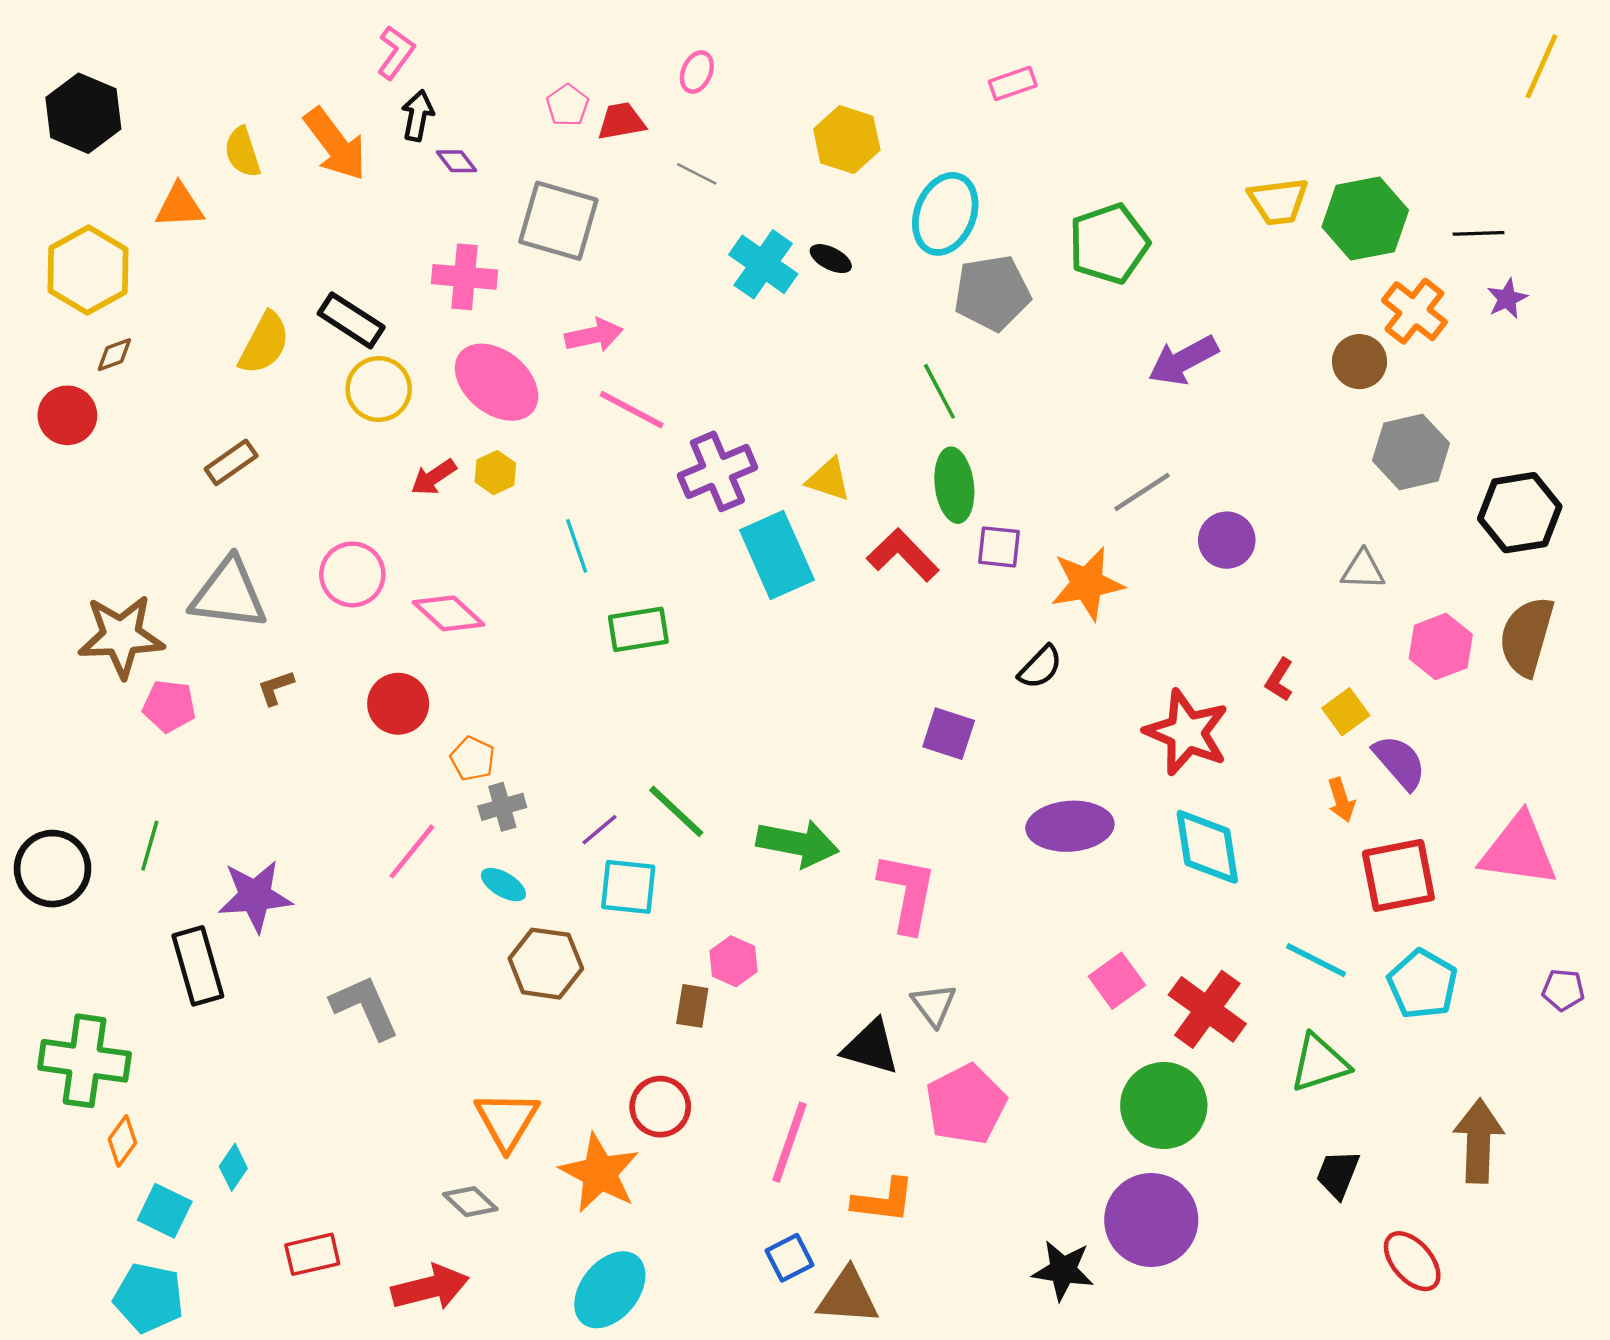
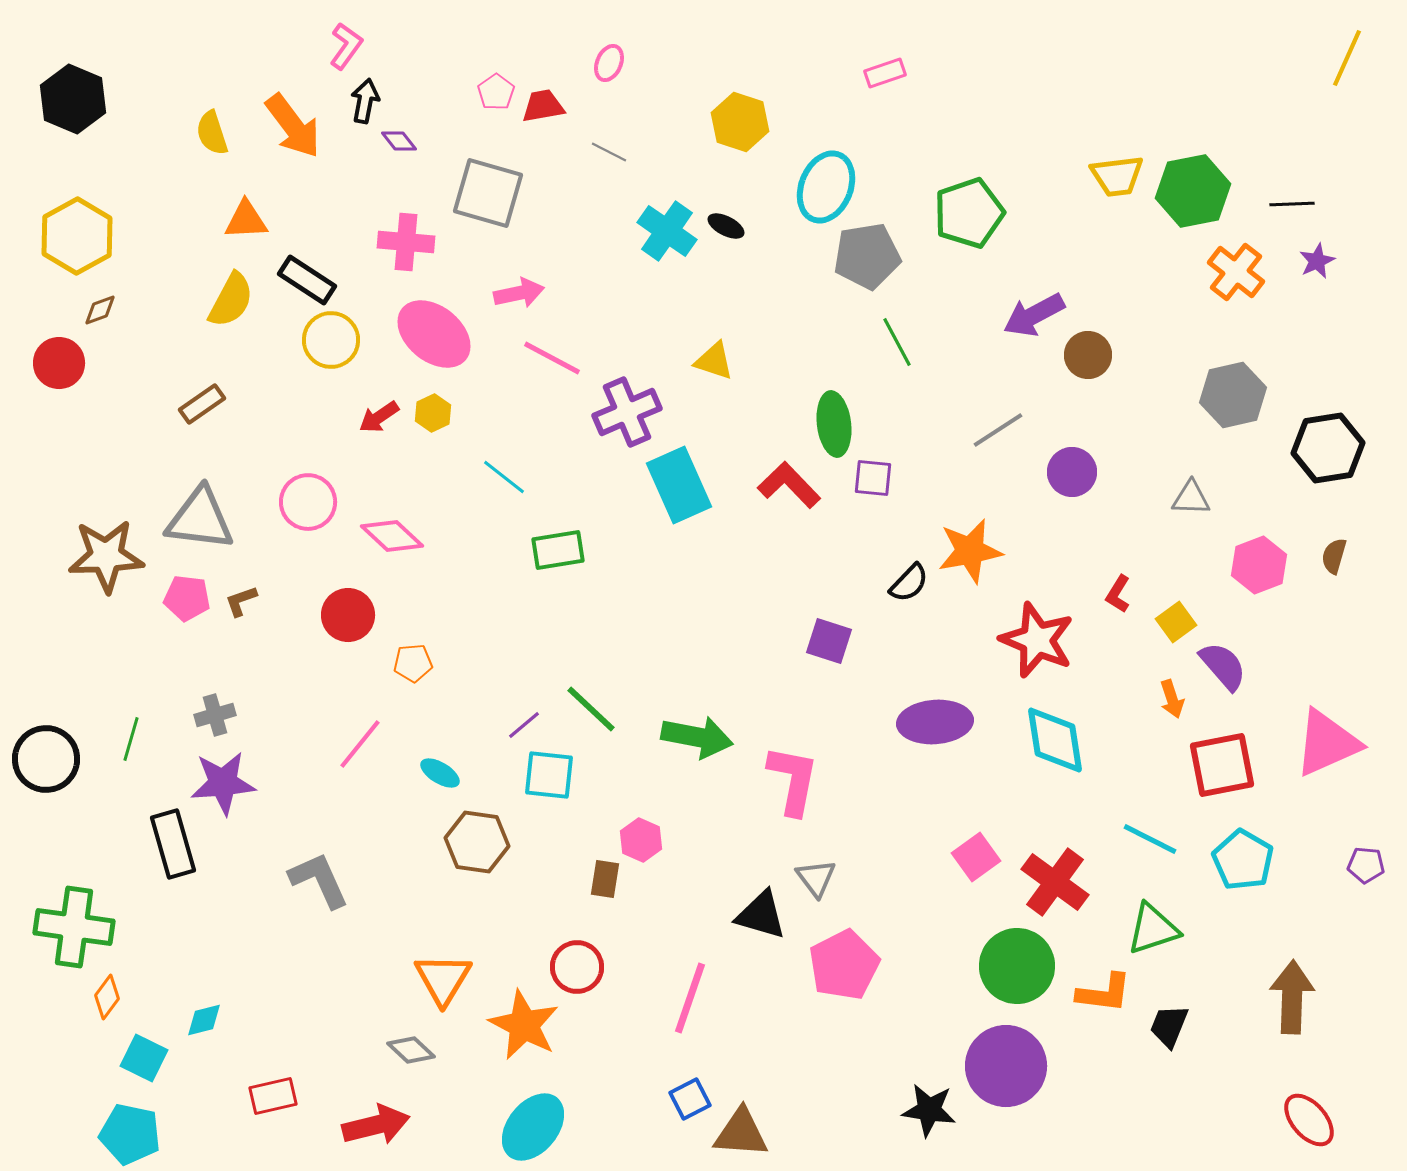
orange triangle: (180, 206) -> (246, 220), moved
brown circle: (1360, 362) -> (1088, 355), moved
green line: (939, 391) -> (897, 342), moved
yellow triangle: (828, 479) -> (714, 361), moved
cyan line: (577, 546) -> (504, 477), turned -33
orange star: (1087, 584) -> (970, 551), moved
brown semicircle: (1527, 636) -> (1334, 556), size x0.5
pink pentagon: (169, 706) -> (187, 598), moved
orange pentagon: (473, 759) -> (413, 663), turned -30
gray cross: (502, 807) -> (215, 715), moved
pink triangle: (1519, 850) -> (1327, 743), turned -32
cyan diamond: (233, 1167) -> (204, 1020), turned 42
orange L-shape: (883, 1200) -> (1104, 993), moved
red ellipse: (1412, 1261) -> (1309, 1120), moved

